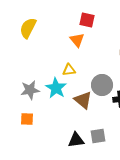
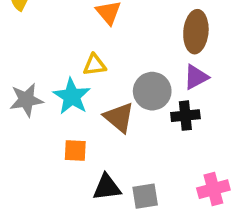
orange square: (27, 119) -> (75, 151), moved
gray square: (98, 136) -> (145, 196), moved

